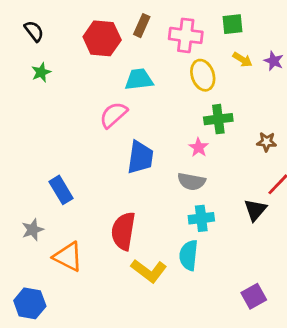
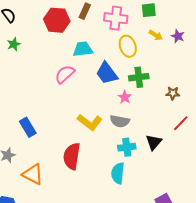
blue trapezoid: (140, 157) -> (107, 73), moved, turned 135
black triangle: (255, 210) -> (154, 142), moved
yellow L-shape: (149, 271) -> (90, 122), moved

